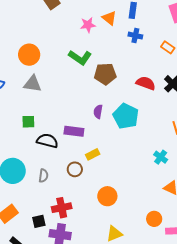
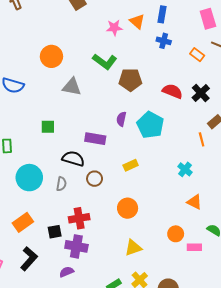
gray triangle: (33, 84) -> (72, 87), moved
black semicircle: (47, 141) -> (73, 159), moved
yellow rectangle: (93, 154) -> (131, 165), moved

